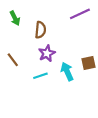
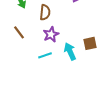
brown line: (13, 60) -> (19, 32), moved

